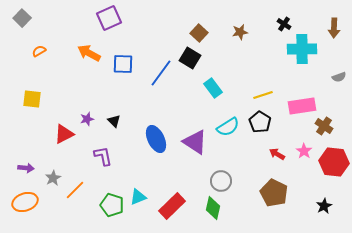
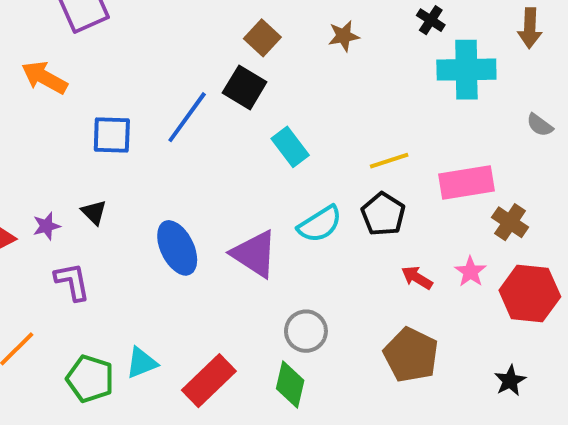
blue square: (123, 64) -> (112, 135), moved
gray semicircle: (339, 77) -> (540, 125), turned 56
purple star: (87, 119) -> (46, 226), moved

